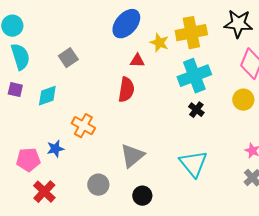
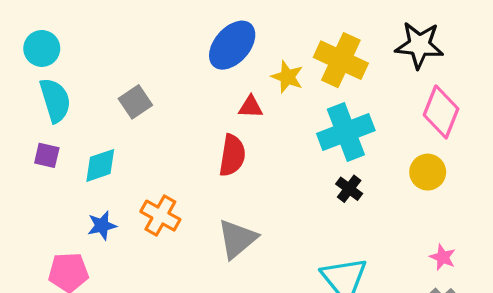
yellow cross: (191, 33) -> (341, 60), turned 36
blue star: (55, 149) -> (102, 226), moved
gray triangle: (132, 156) -> (237, 239), moved

